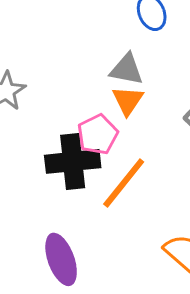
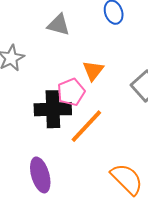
gray triangle: (127, 69) -> (59, 25), moved

